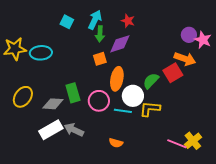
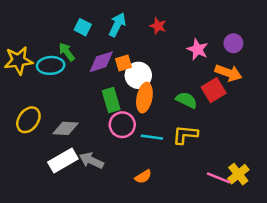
green arrow: (100, 34) -> (67, 52), moved, turned 140
pink star: (203, 40) -> (198, 49), moved
purple diamond: (120, 44) -> (101, 62), moved
orange square: (100, 59) -> (123, 63), moved
green semicircle: (151, 81) -> (186, 100), turned 72
green rectangle: (73, 93) -> (111, 100), moved
white circle: (133, 96) -> (138, 75), moved
orange semicircle: (116, 143) -> (143, 177), turned -48

